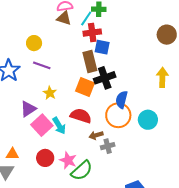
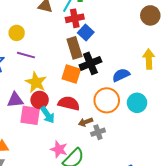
blue square: (102, 47) -> (86, 32), turned 35
yellow star: (50, 93) -> (36, 82), size x1.5
blue semicircle: (122, 100) -> (121, 75), moved, turned 54
purple triangle: (28, 109) -> (15, 100), turned 30
pink square: (42, 125) -> (30, 115), turned -35
red circle: (45, 158) -> (40, 100), moved

